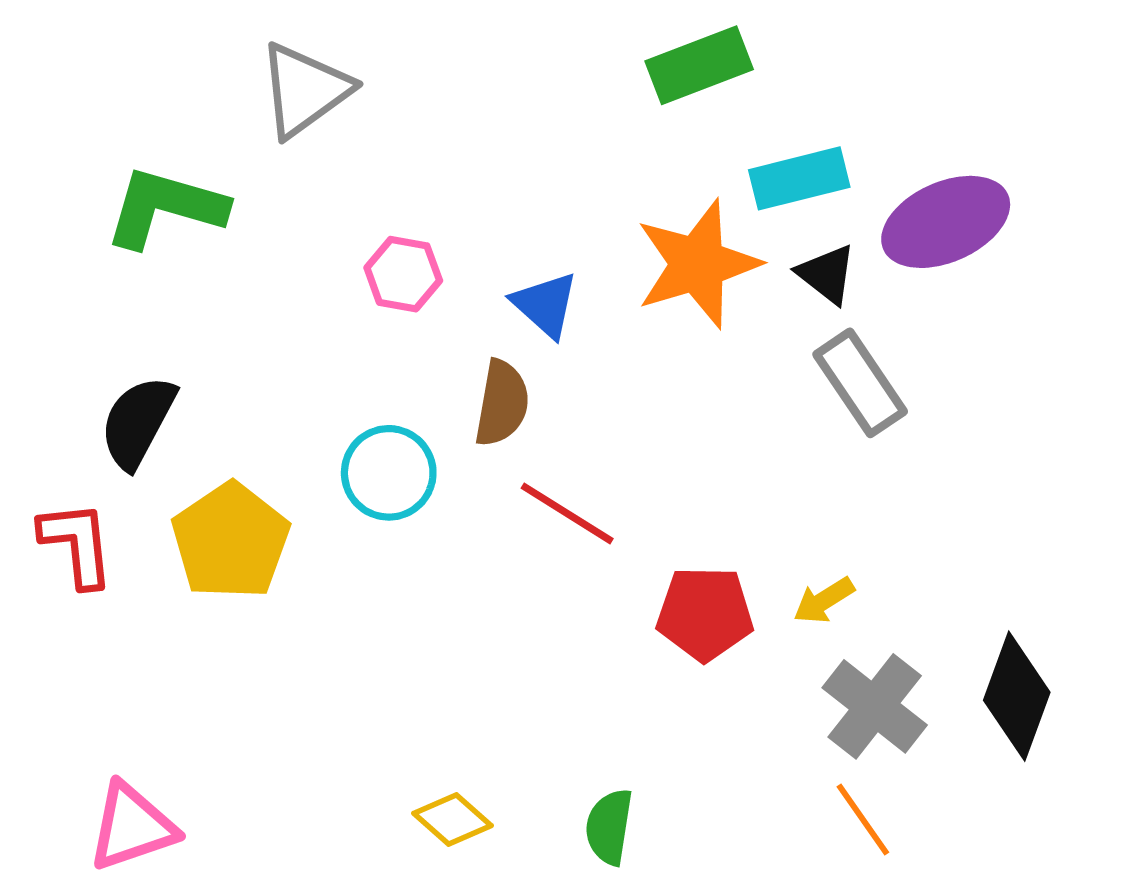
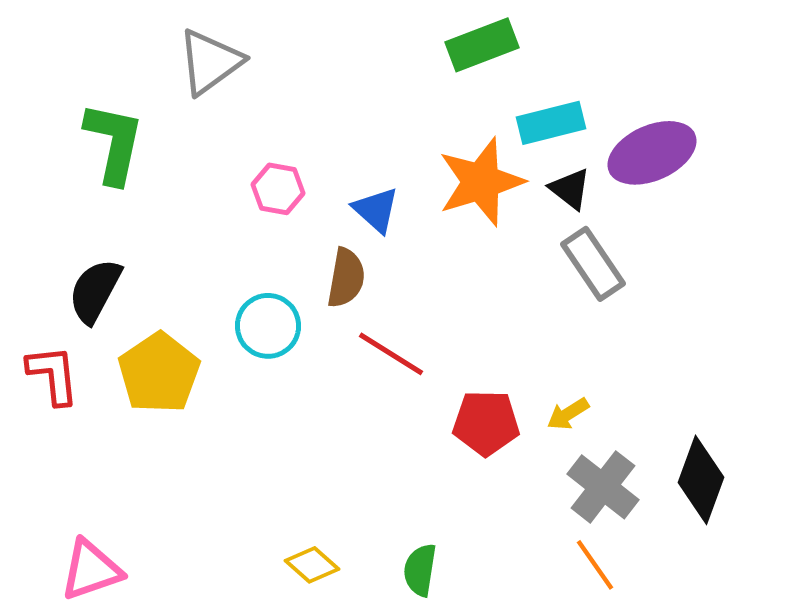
green L-shape: (165, 207) -> (114, 143), turned 86

